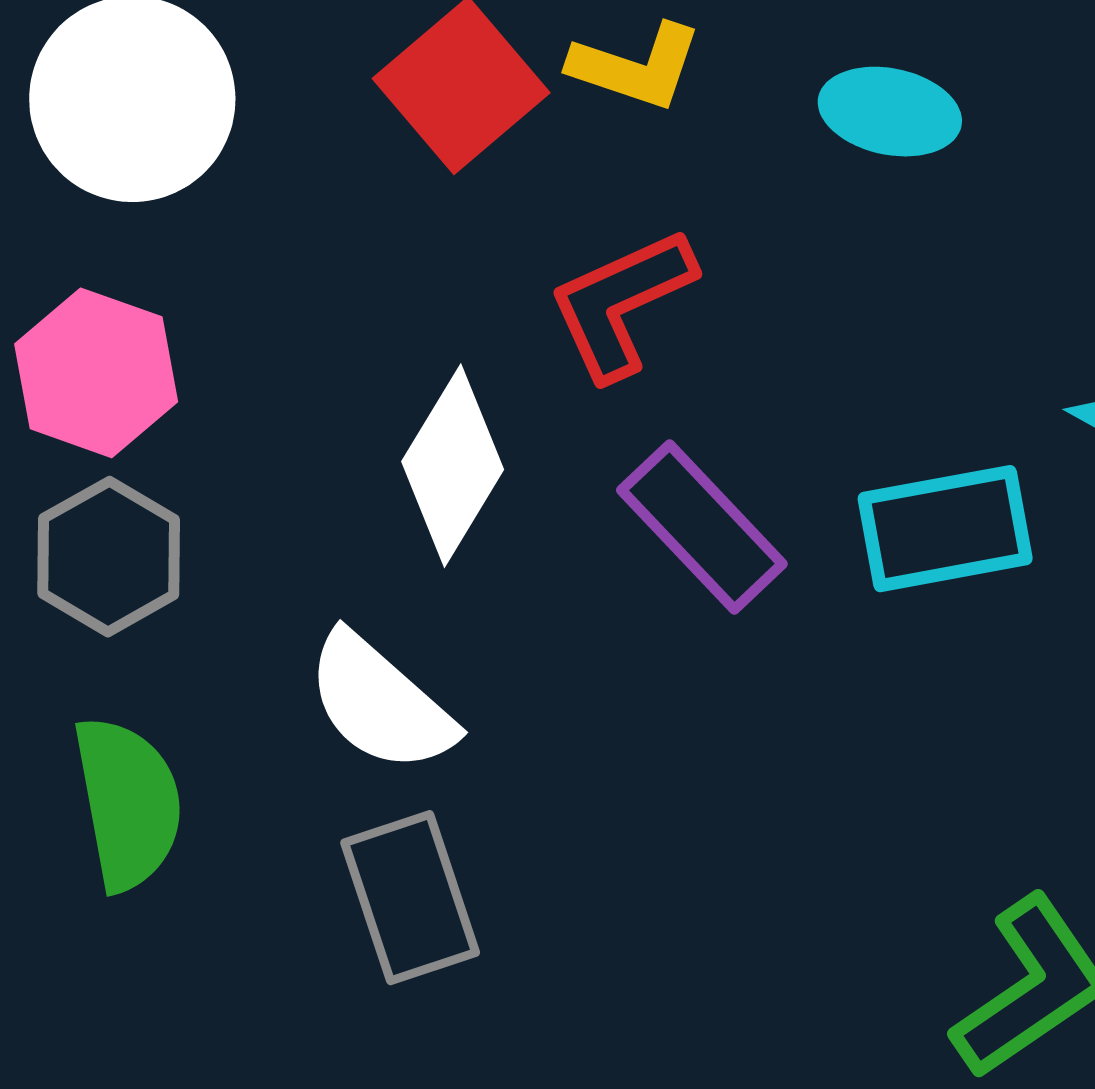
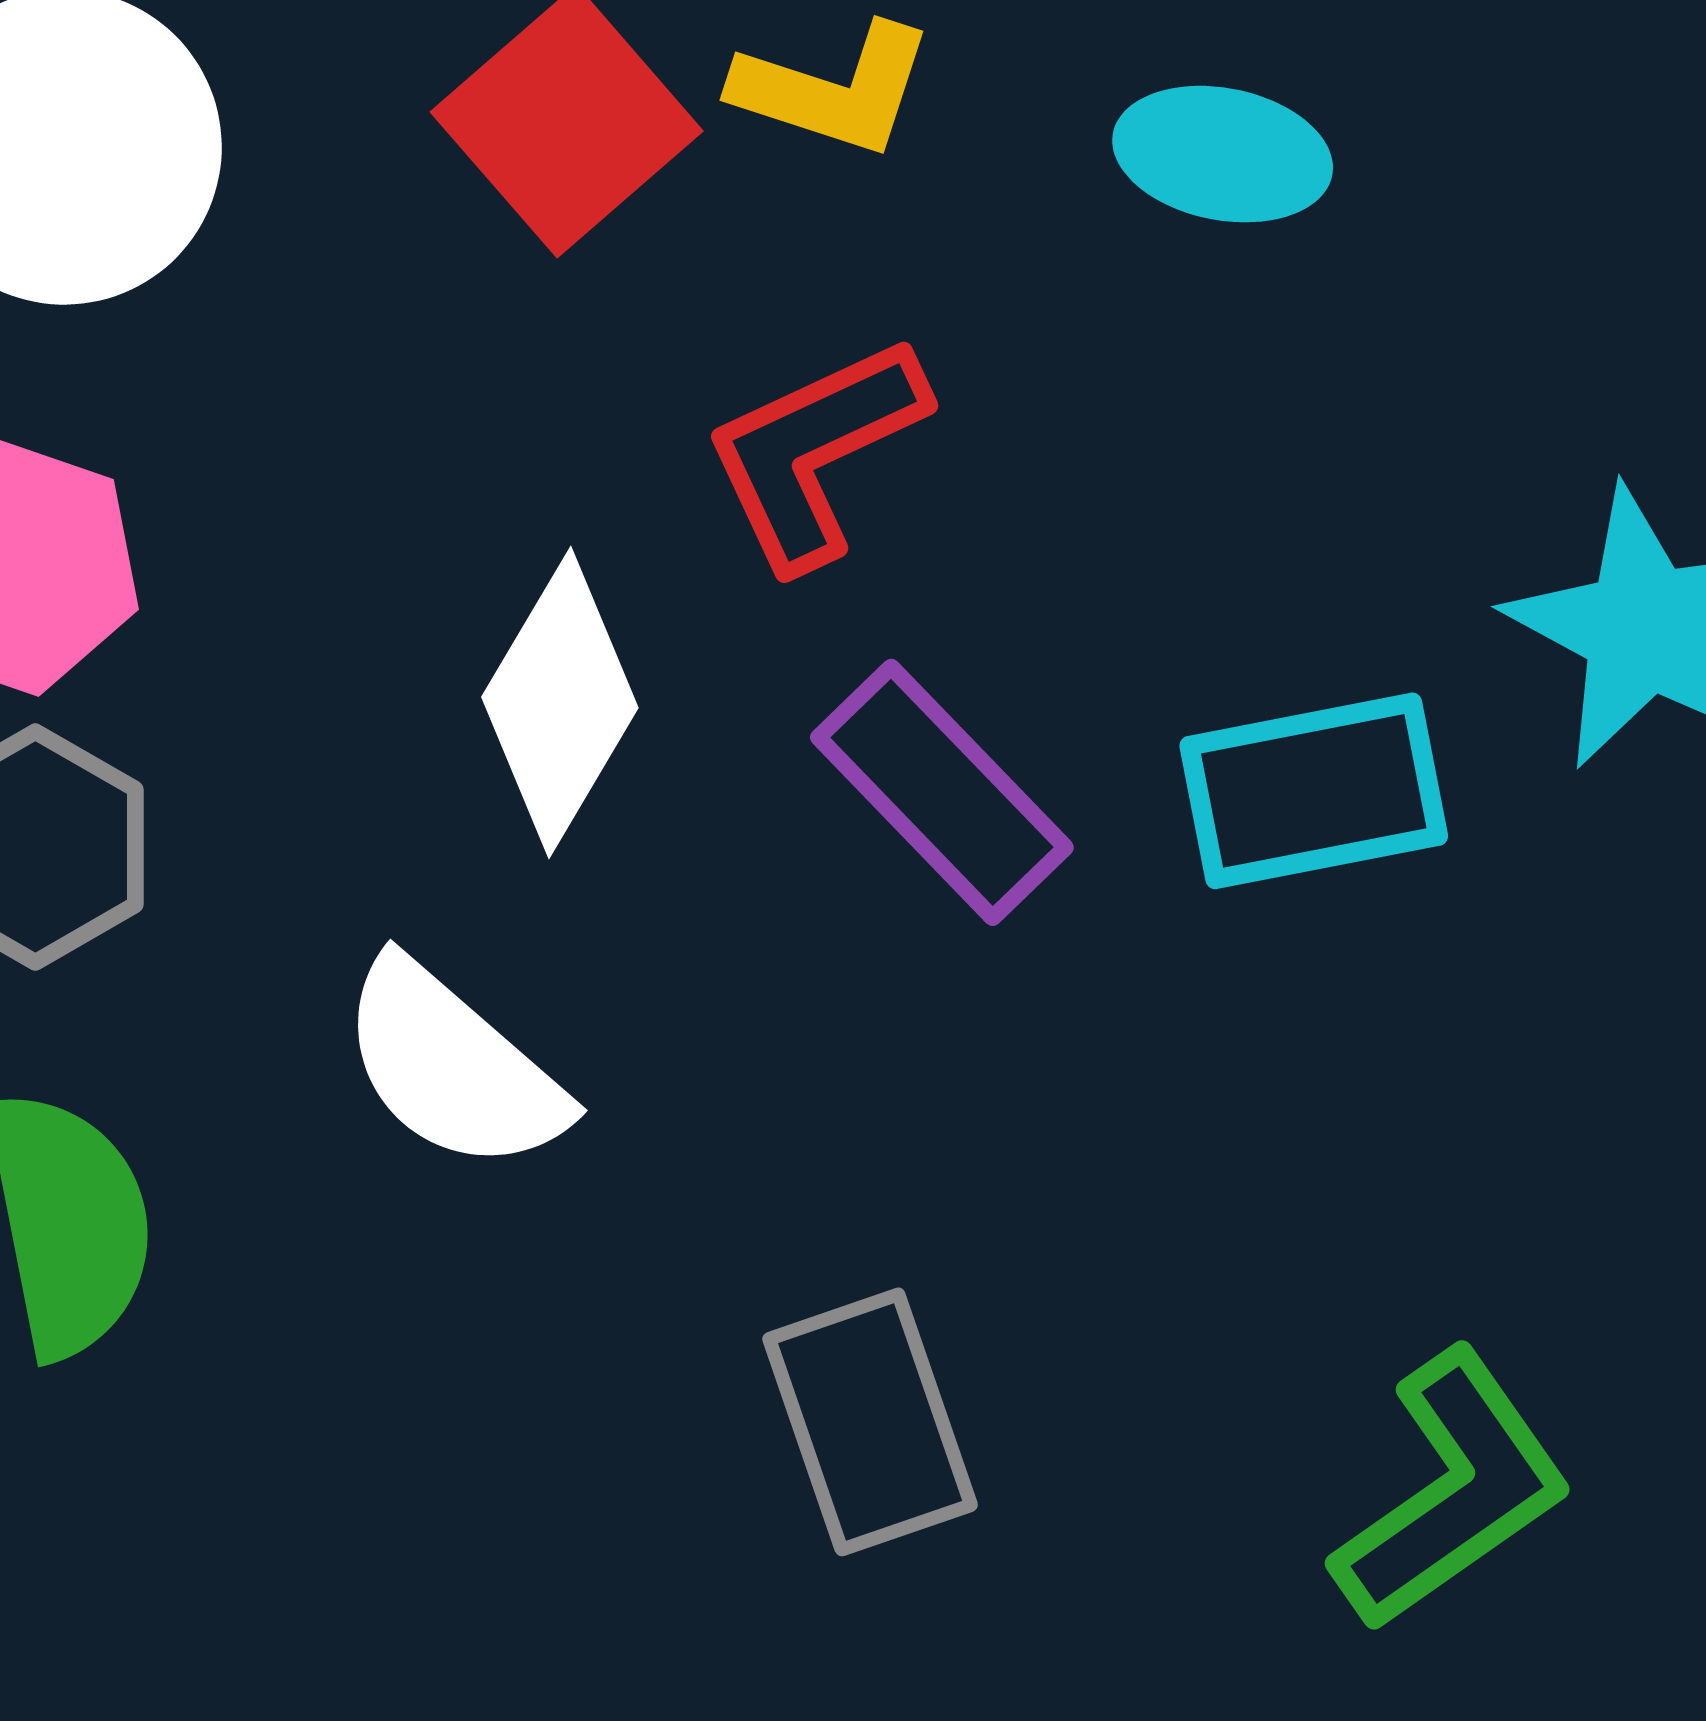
gray rectangle: (410, 898) -> (870, 1422), moved

